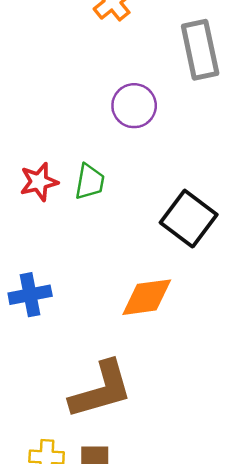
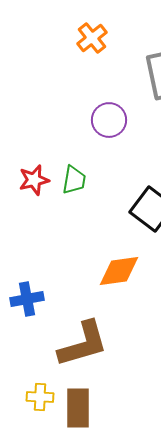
blue cross: (30, 295) -> (27, 299), moved

